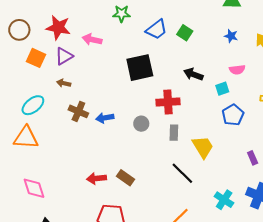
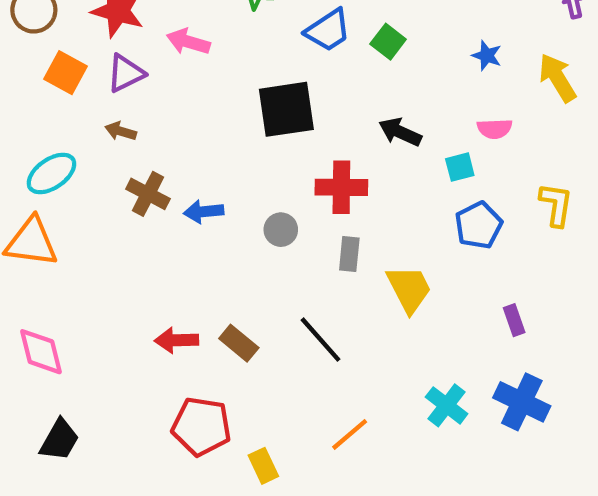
black line: (182, 173) -> (320, 340), moved

